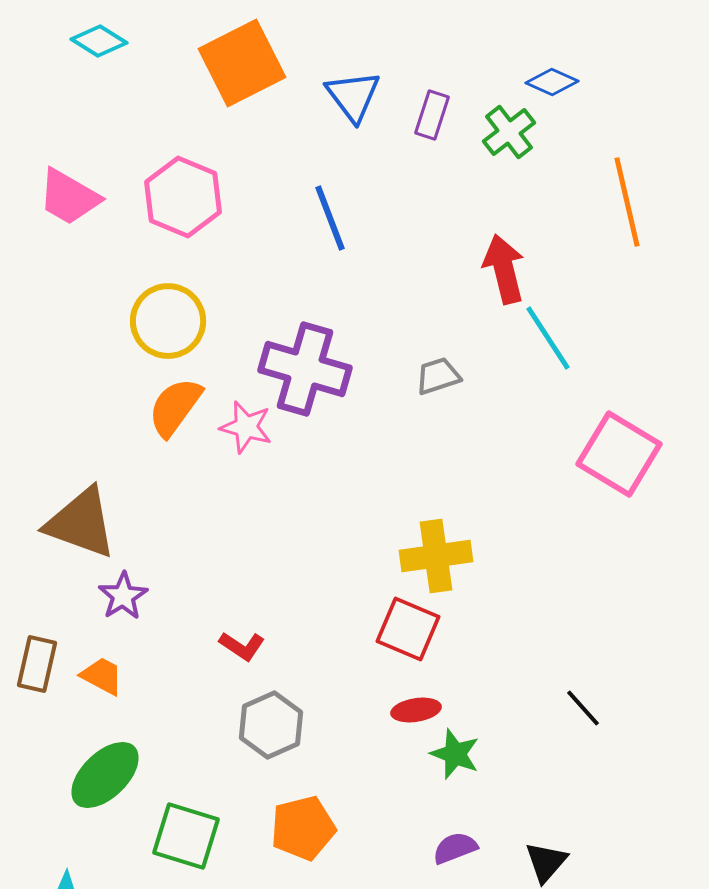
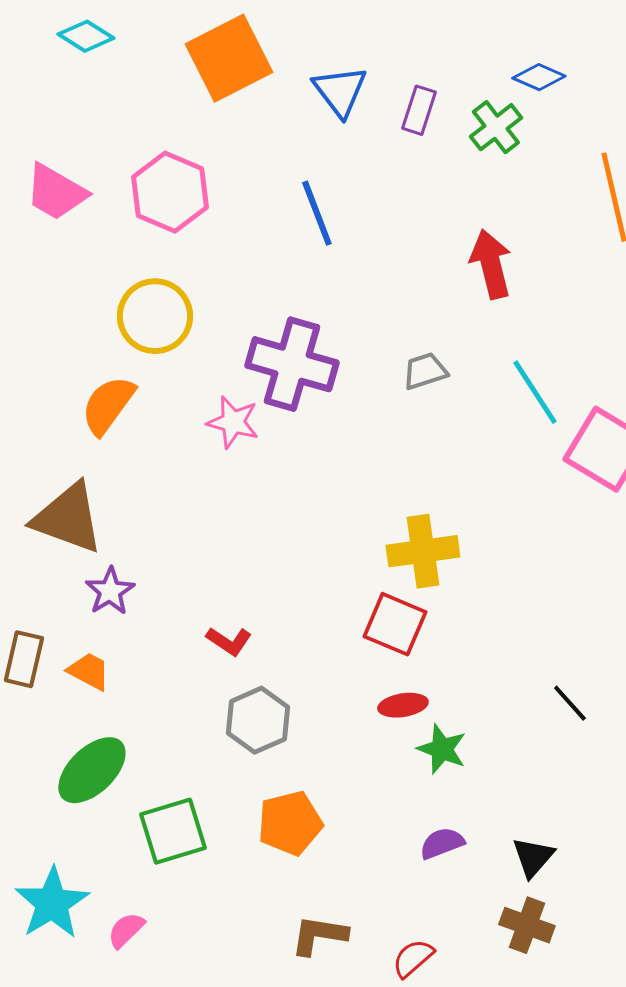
cyan line: (548, 338) -> (535, 392), moved
orange semicircle: (175, 407) -> (108, 405), moved
green square: (186, 836) -> (173, 831), turned -34

